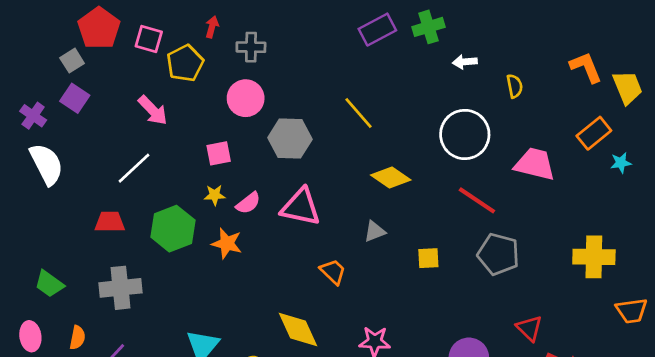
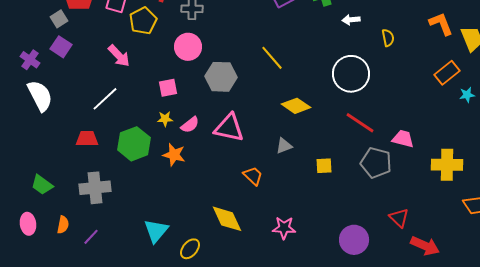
pink trapezoid: (535, 164) -> (403, 139), moved, size x0.7

